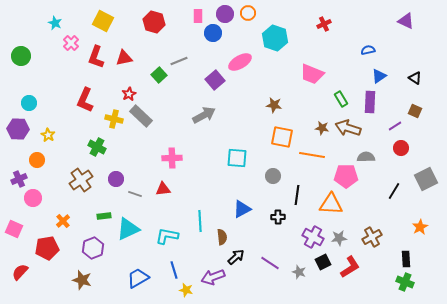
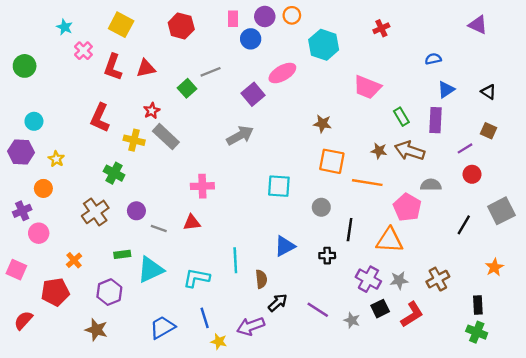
pink pentagon: (346, 176) -> (407, 207), turned 30

